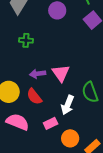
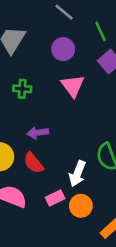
pink triangle: (61, 73) -> (73, 86), moved
orange circle: (70, 138) -> (81, 206), moved

